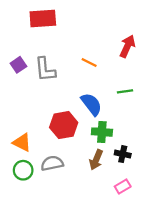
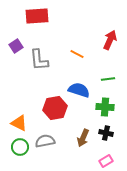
purple square: (18, 65) -> (16, 46), moved
blue semicircle: (91, 104) -> (79, 90), turned -35
green cross: (102, 132) -> (105, 107), moved

